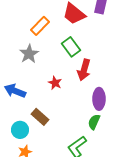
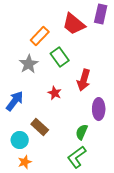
green rectangle: (71, 47) -> (60, 57), moved
blue arrow: (15, 91) -> (15, 101), turned 105
green semicircle: (94, 122) -> (82, 132), moved

